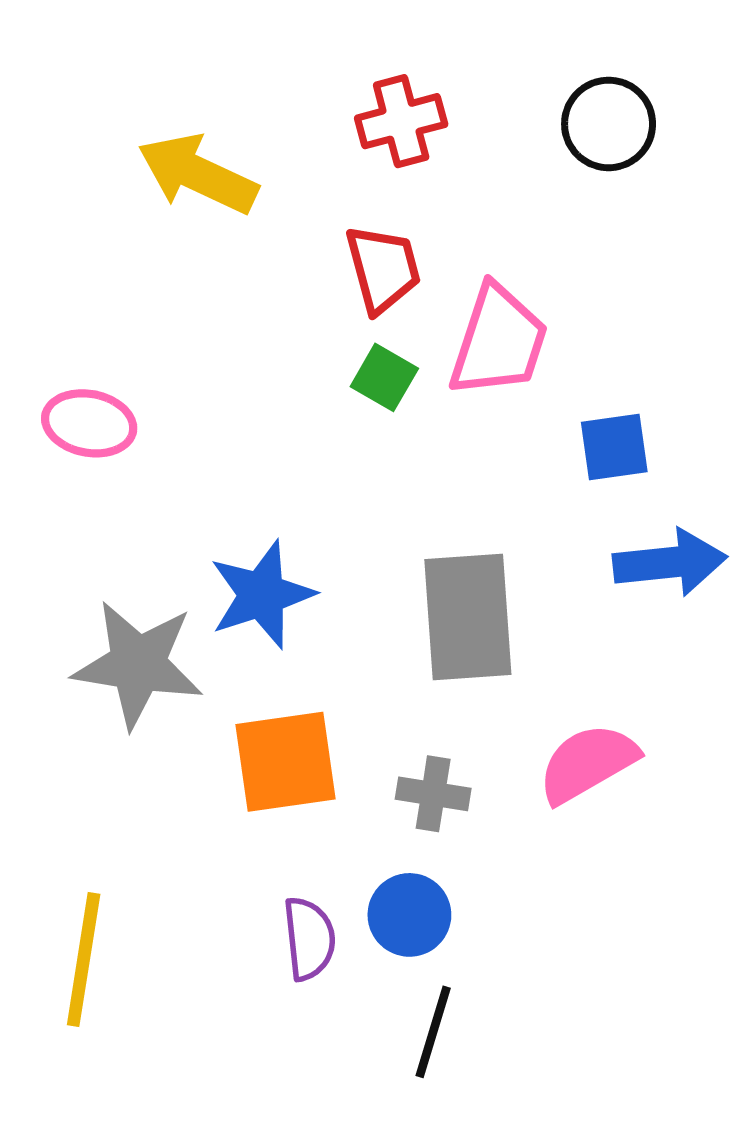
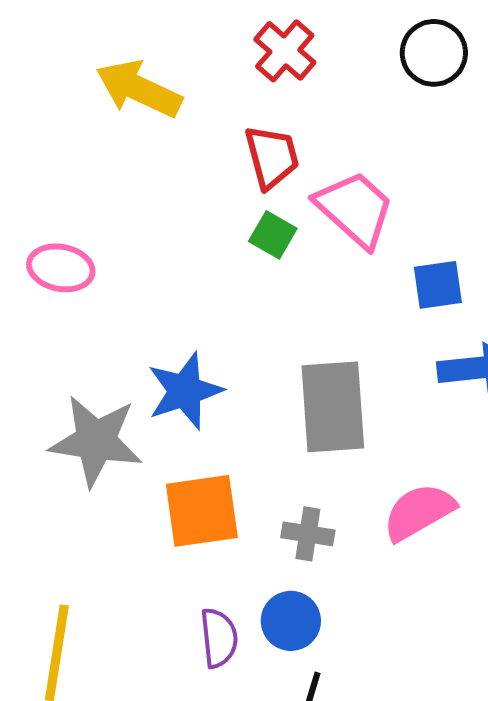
red cross: (401, 121) -> (285, 51), turned -34
pink trapezoid: (499, 341) -> (355, 209), turned -66

